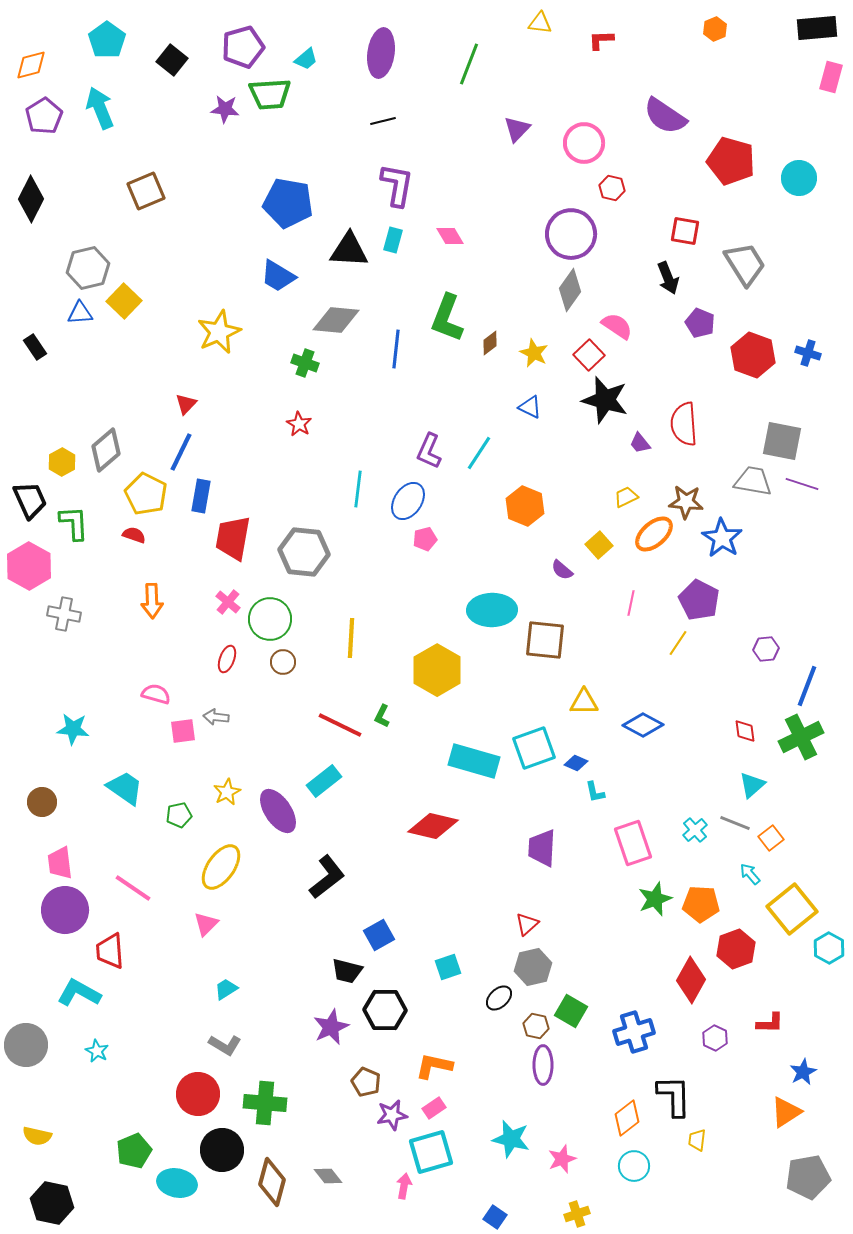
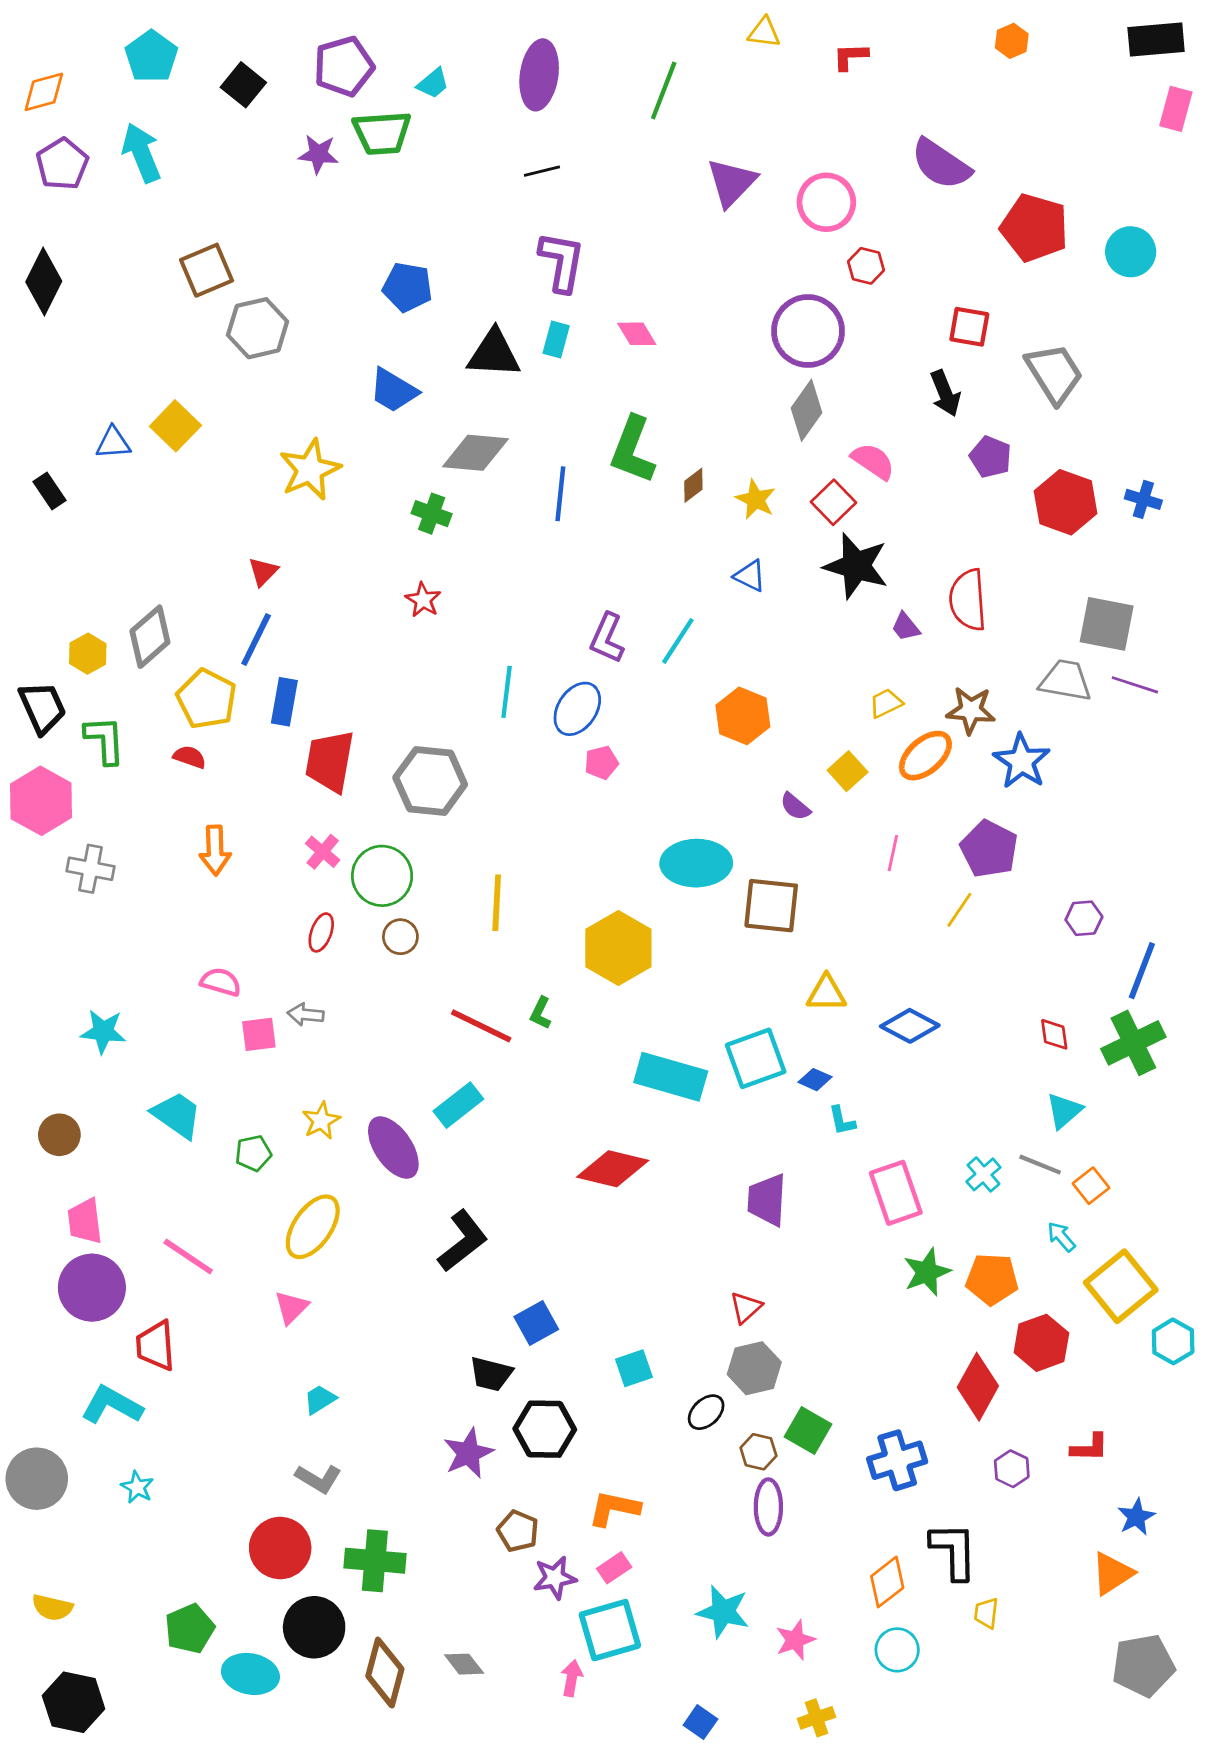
purple triangle: (517, 129) -> (732, 182), size x1.4
blue pentagon: (288, 203) -> (408, 287), size x0.7
gray hexagon: (88, 268) -> (258, 328), moved

